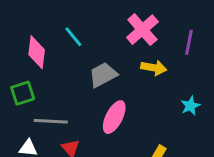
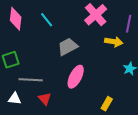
pink diamond: (37, 52) -> (16, 19), moved
yellow arrow: (154, 68) -> (114, 42), moved

